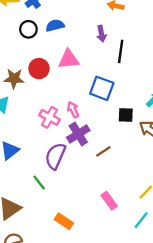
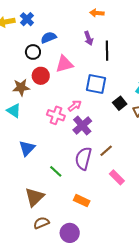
black circle: (28, 29) -> (33, 52), moved
pink arrow: (73, 110) -> (75, 106), turned 88
black square: (126, 115) -> (120, 103), turned -32
brown line: (103, 151) -> (106, 151), moved
purple semicircle: (55, 156) -> (83, 158), moved

